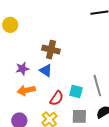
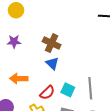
purple star: (22, 69) -> (14, 42), moved
blue triangle: (46, 70) -> (52, 63), moved

